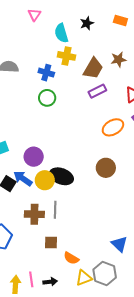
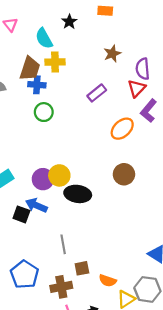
brown trapezoid: (93, 68) -> (30, 69), moved
yellow circle: (45, 180) -> (59, 175), moved
gray line: (55, 210) -> (63, 244), moved
brown cross: (34, 214) -> (61, 287), moved

